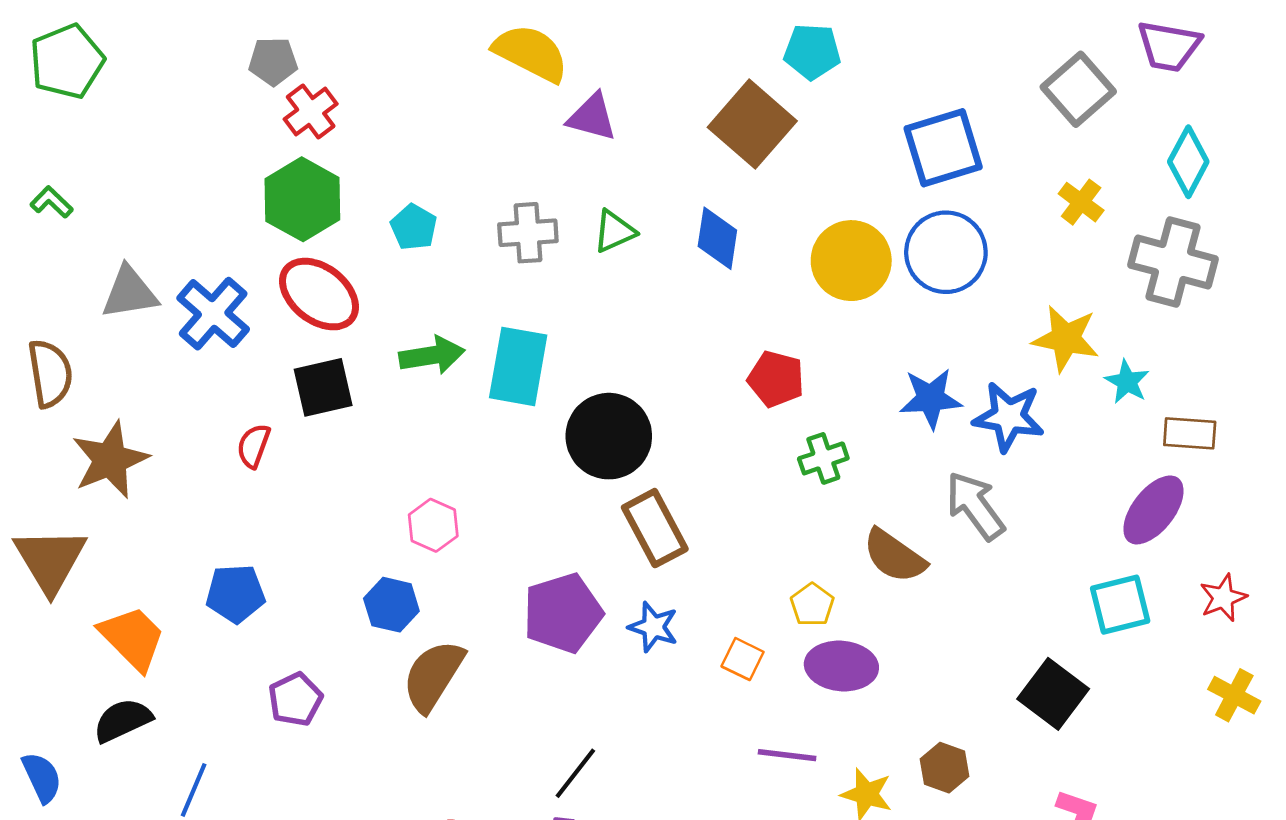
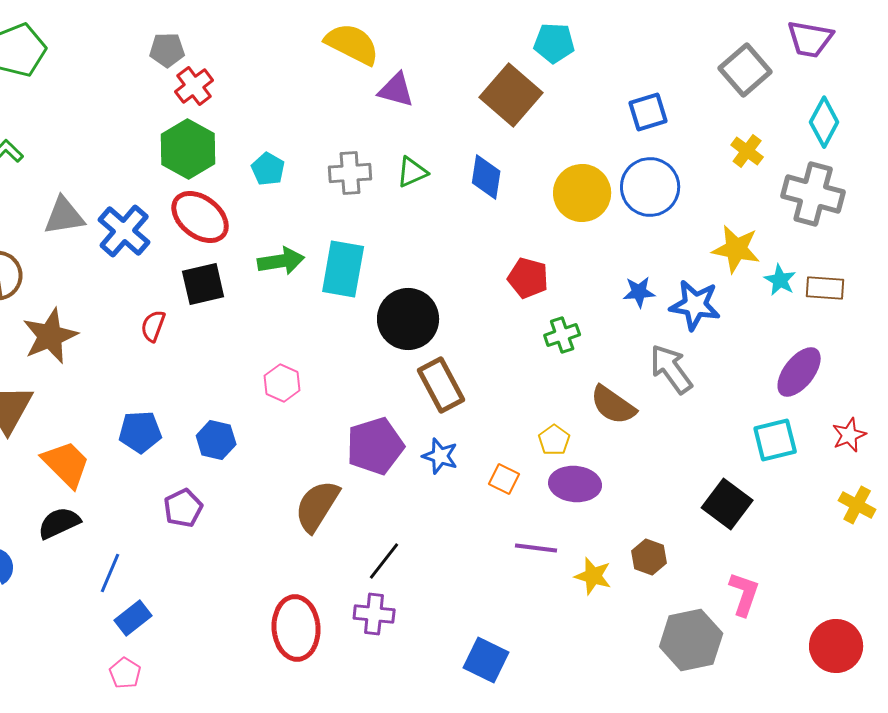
blue square: (943, 148) -> (648, 112), size x0.7
blue star: (931, 399) -> (639, 292), size x0.7
brown rectangle: (1190, 433) -> (825, 288), moved
blue hexagon: (391, 605) -> (216, 440), moved
brown semicircle: (433, 676) -> (317, 506), moved

